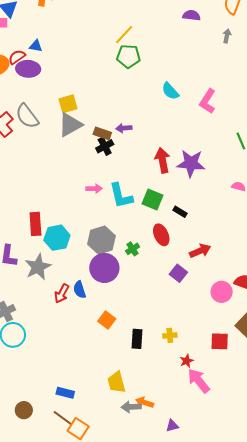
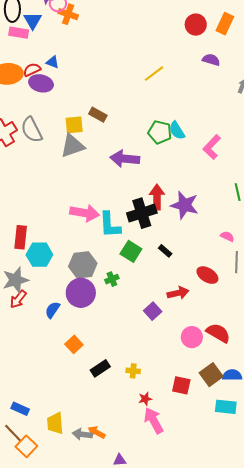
yellow line: (124, 35) -> (154, 74), moved
green pentagon: (128, 56) -> (160, 132), moved
purple arrow: (124, 128) -> (125, 159), size x1.8
brown rectangle: (102, 133) -> (98, 115), moved
black cross: (105, 146) -> (142, 213), moved, size x1.6
pink arrow: (94, 189) -> (85, 213), size x1.8
green square: (152, 200) -> (131, 251), moved
red ellipse: (161, 235) -> (207, 275), moved, turned -45
blue semicircle: (80, 290) -> (52, 310), turned 42
red arrow: (62, 294) -> (18, 299), moved
black rectangle: (137, 339) -> (100, 368), turned 42
yellow trapezoid: (116, 382) -> (55, 423), moved

